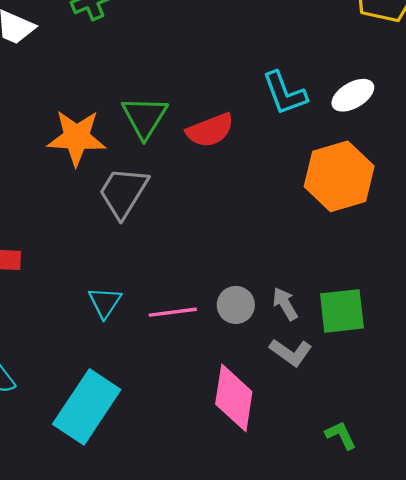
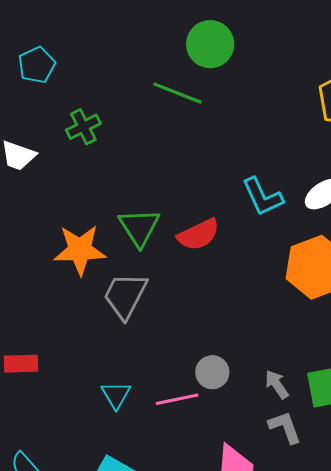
gray circle: (236, 305) -> (212, 372), moved
gray L-shape: (291, 352) -> (285, 427), turned -141

